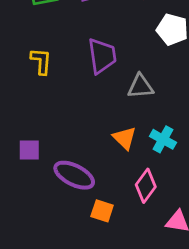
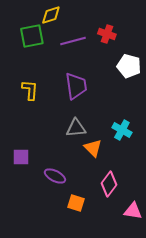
gray triangle: (140, 86) -> (76, 128), moved
cyan cross: (163, 139) -> (122, 130), moved
purple ellipse: (74, 175) -> (55, 176), size x0.7

